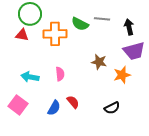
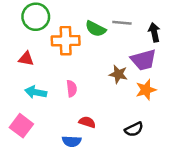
red triangle: (22, 35) -> (26, 59), moved
purple trapezoid: (134, 51) -> (143, 60), moved
red semicircle: (73, 102) -> (87, 122), turned -32
blue semicircle: (54, 108) -> (72, 141), moved, turned 63

